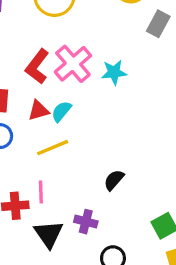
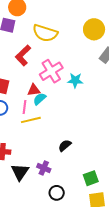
red L-shape: (37, 66) -> (23, 55), moved
red triangle: (38, 110) -> (34, 90), moved
pink line: (41, 192) -> (24, 107), moved

